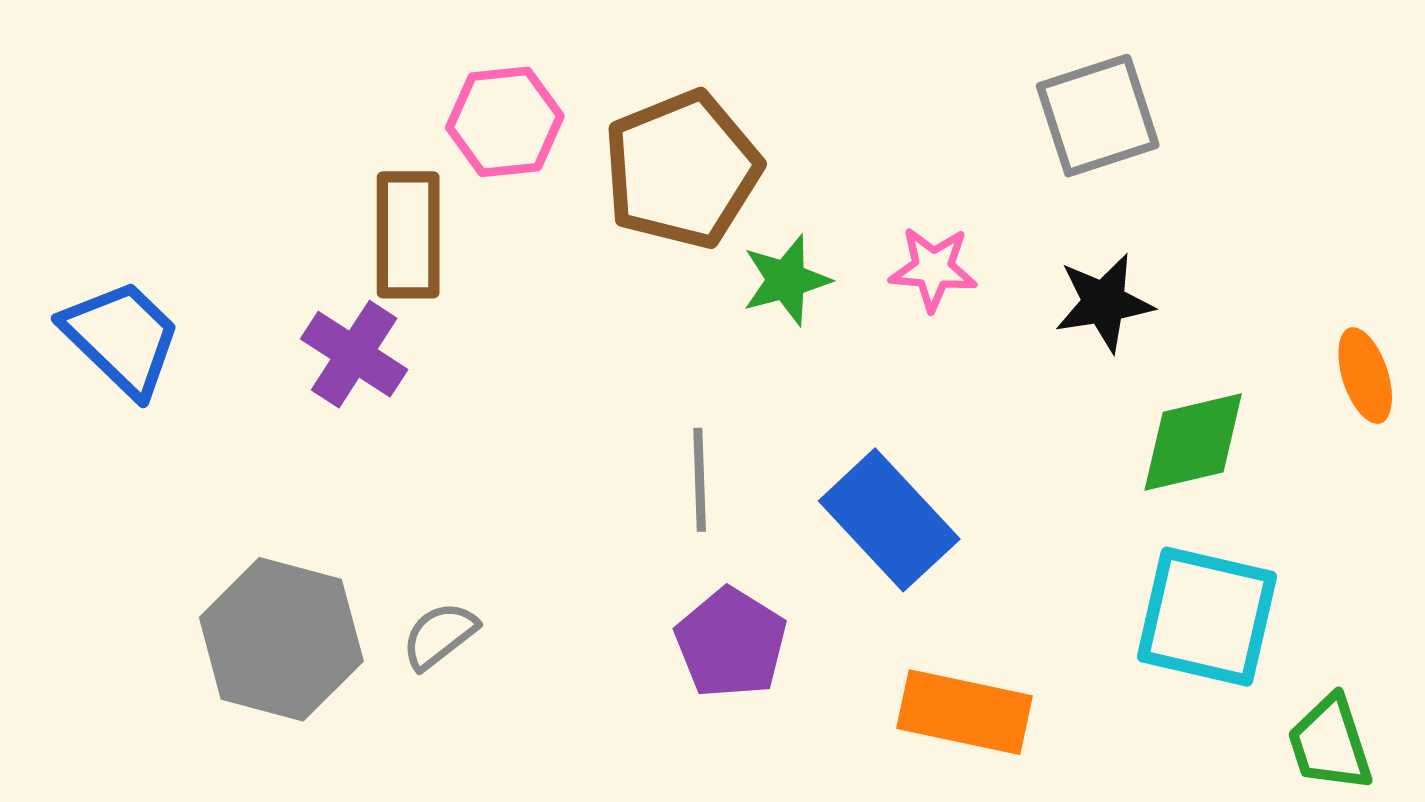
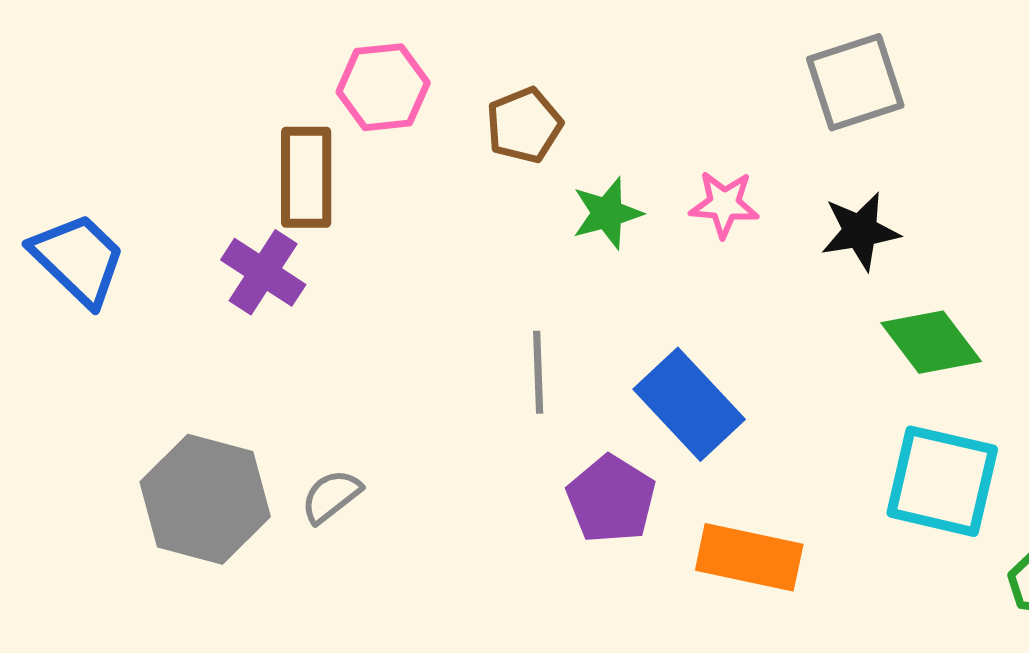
brown pentagon: (682, 170) -> (524, 125), size x0.6
green diamond: (1193, 442) -> (931, 342), turned 66
purple pentagon: (731, 643) -> (611, 499), moved

